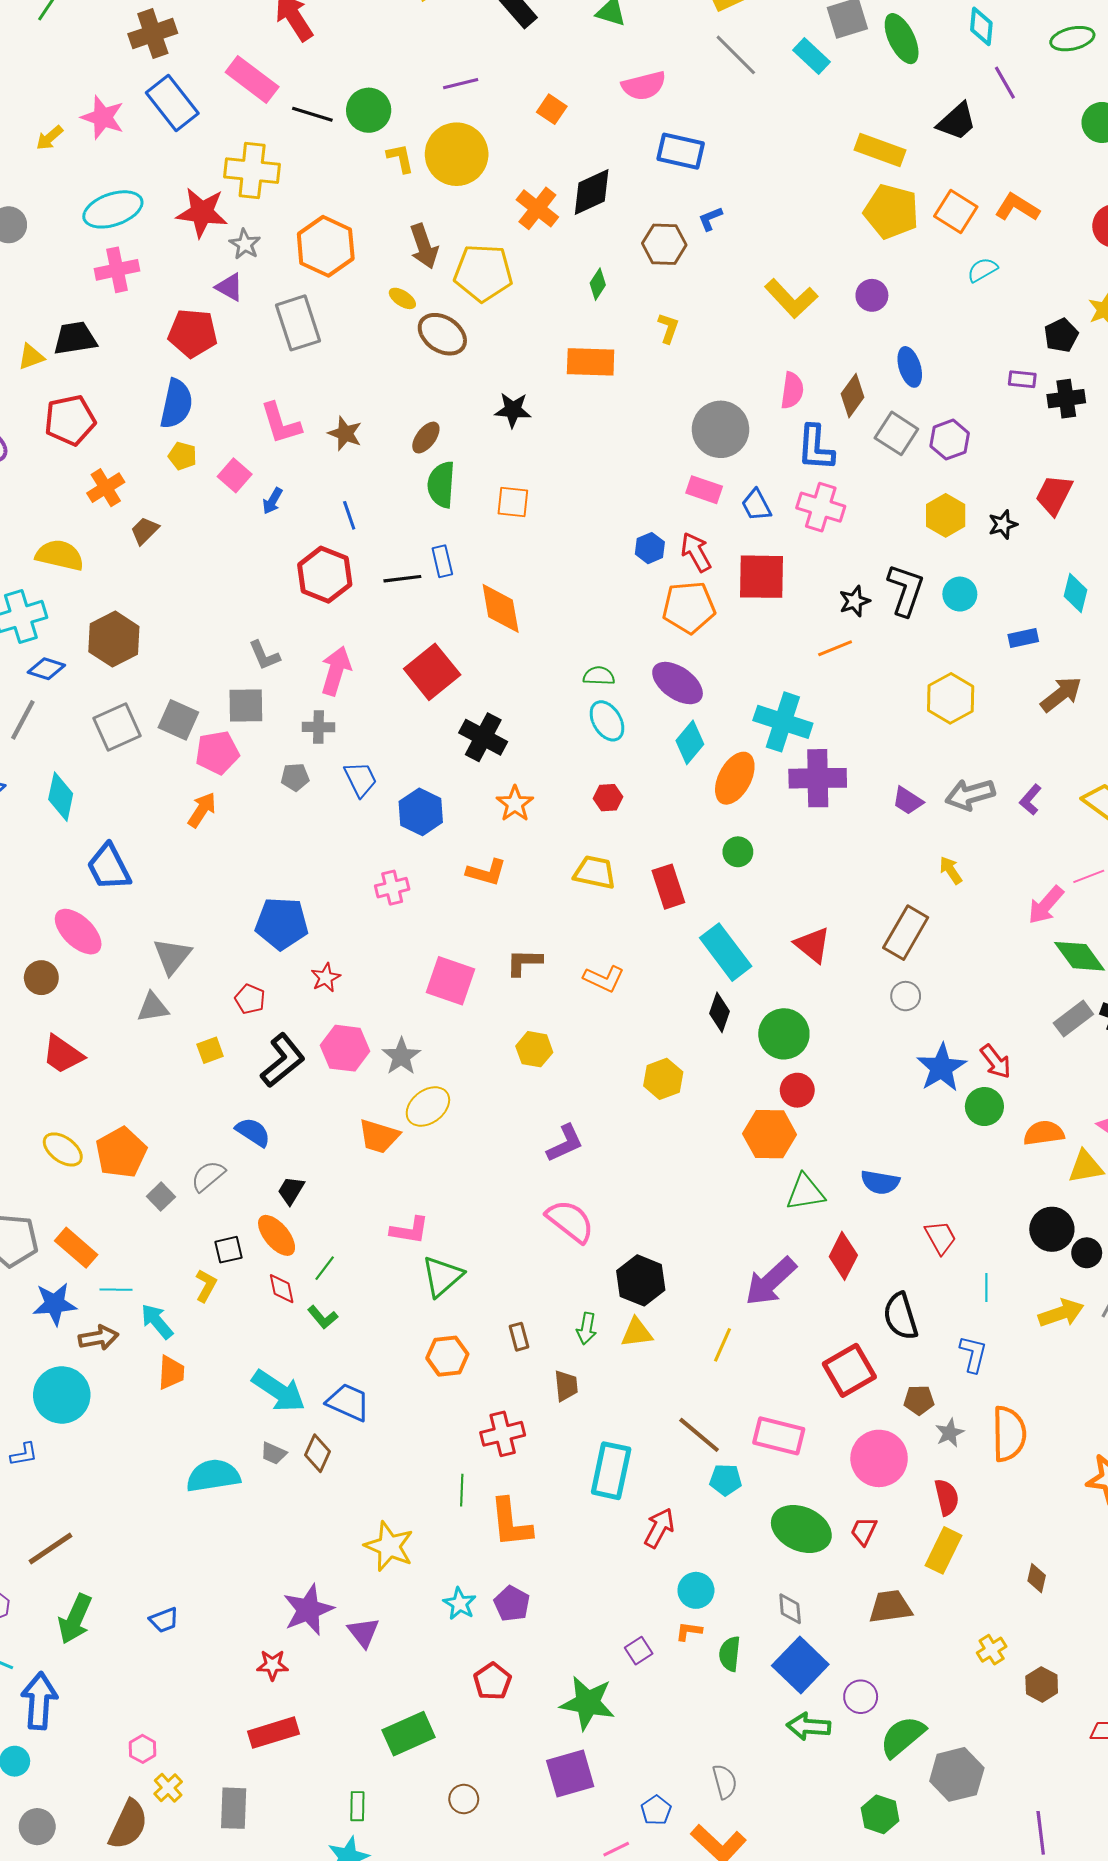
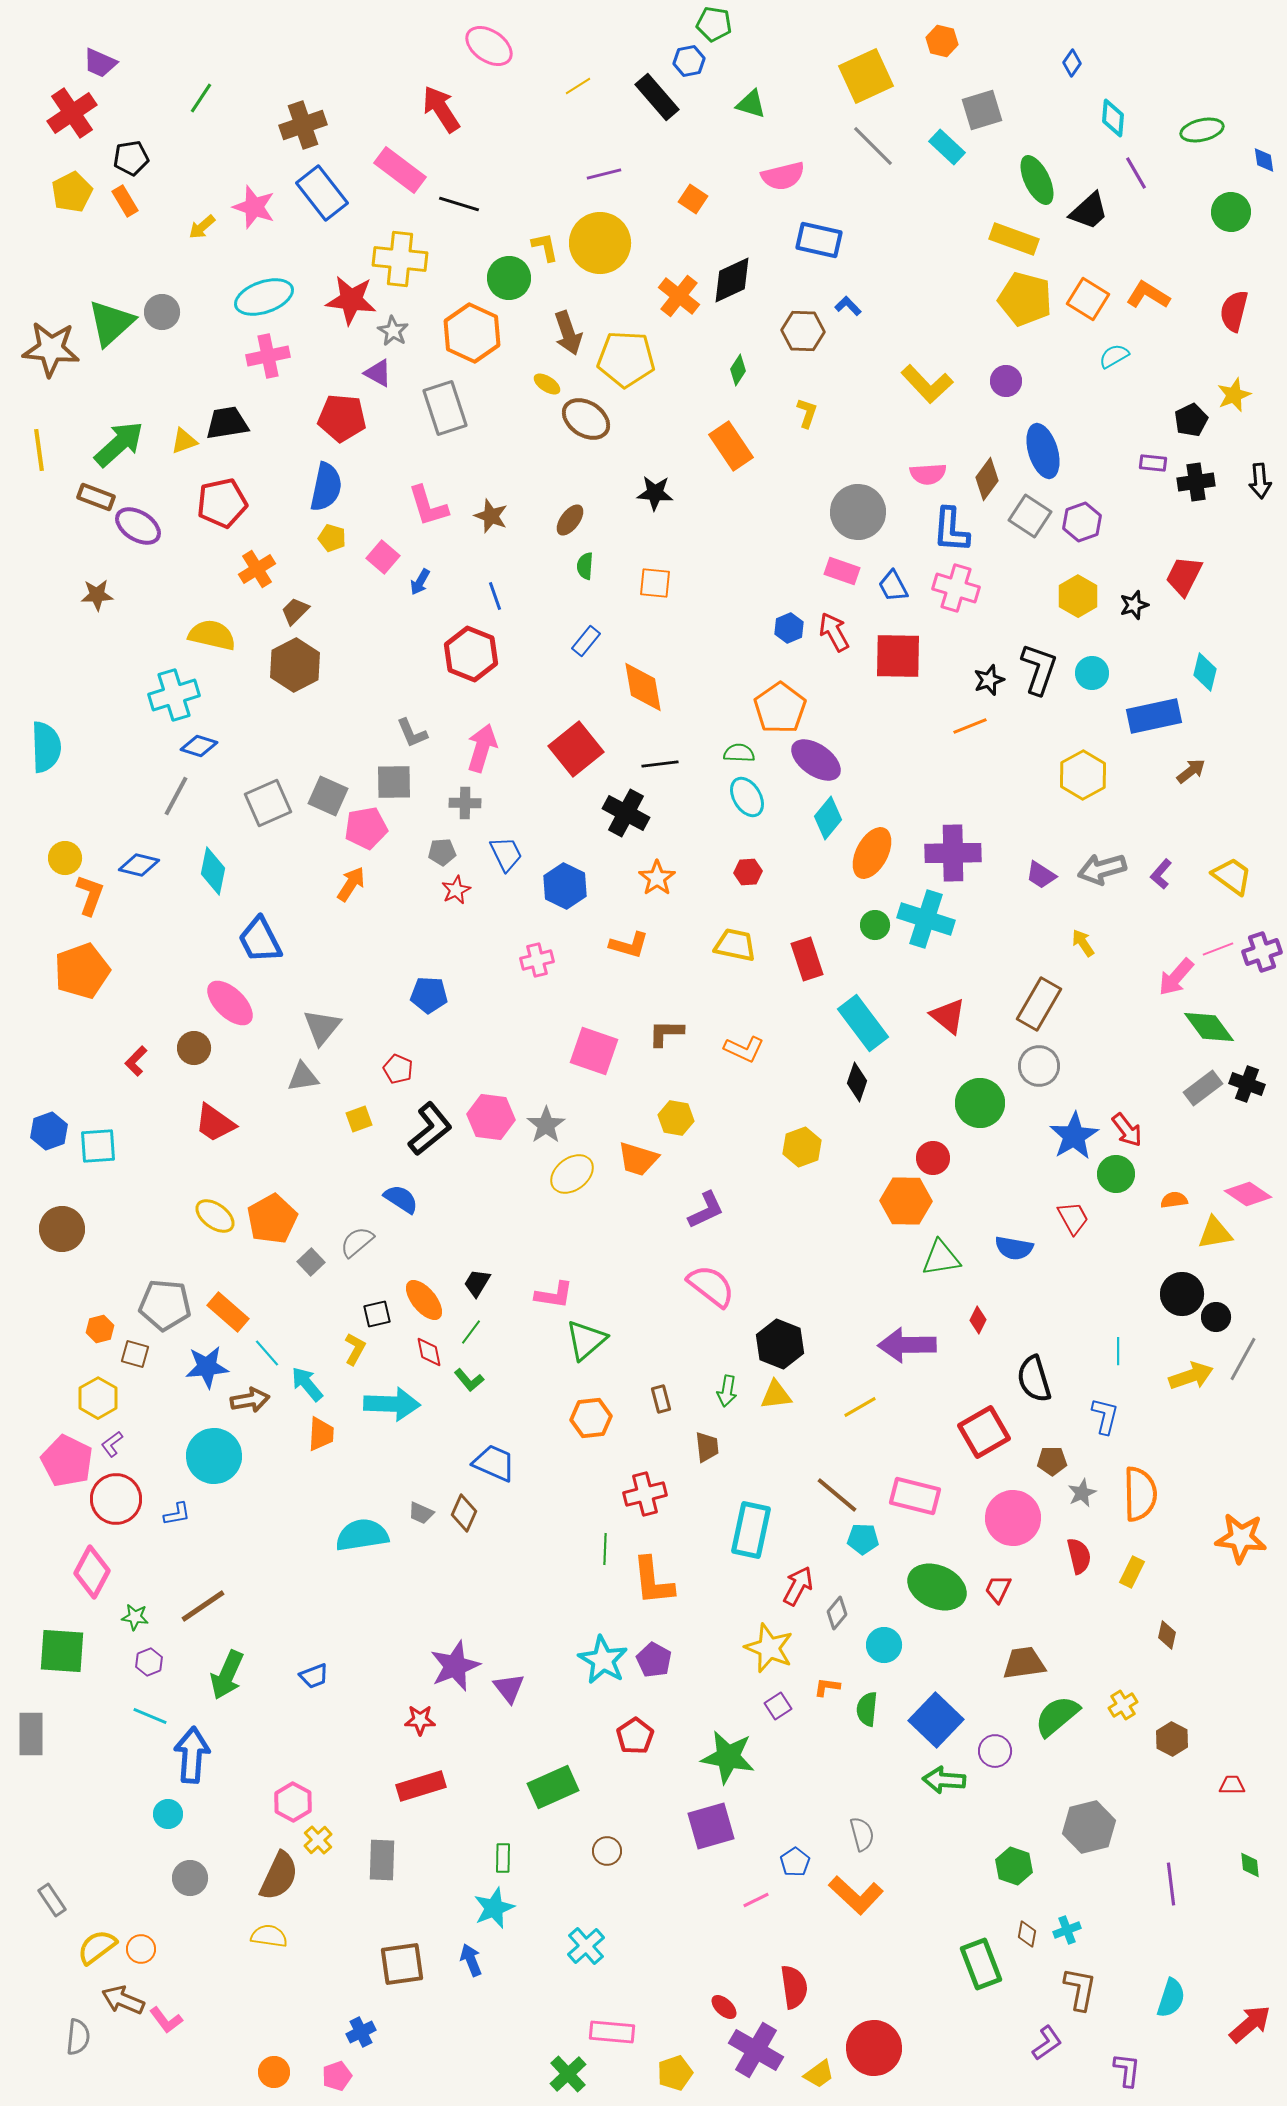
green ellipse: (902, 39) -> (1037, 180), moved
green circle: (369, 110) -> (509, 278), moved
blue L-shape: (710, 219) -> (848, 306), turned 68
orange rectangle: (591, 362) -> (731, 446), turned 54
blue ellipse: (910, 367) -> (1043, 451), size x1.4
pink semicircle: (792, 390) -> (928, 474), turned 78
green semicircle: (441, 485) -> (585, 566), size x0.6
blue rectangle: (442, 561) -> (586, 641), turned 52
black line: (402, 579) -> (660, 764), moved
orange pentagon: (689, 607) -> (780, 708), moved, turned -30
blue rectangle: (1023, 638) -> (1154, 716), size x1.8
brown hexagon: (114, 639) -> (295, 665), moved
brown arrow: (1061, 694) -> (1191, 771), size x0.7
cyan cross: (783, 722) -> (926, 919), moved
blue pentagon: (282, 923) -> (429, 995), size x0.7
red star: (326, 978) -> (456, 890), moved
gray circle: (906, 996) -> (1039, 1066), size x1.4
green circle: (784, 1034) -> (980, 1103), moved
orange semicircle: (1044, 1133) -> (1174, 1200), size x0.7
orange trapezoid: (379, 1136) -> (638, 1159), moved
black trapezoid: (291, 1190) -> (477, 1283), moved
red trapezoid: (940, 1237) -> (1073, 1218), moved
red diamond: (843, 1256) -> (978, 1320), size x0.6
purple arrow: (771, 1281) -> (907, 1345), turned 42
cyan line: (116, 1290) -> (267, 1353), turned 48
yellow line: (723, 1345) -> (860, 1407), turned 36
cyan arrow: (279, 1391) -> (392, 1404), moved, turned -32
yellow star: (389, 1546) -> (769, 1648), moved
yellow rectangle: (943, 1550) -> (1132, 1572), moved, size x0.7
cyan circle: (696, 1590) -> (884, 1645), moved
cyan star: (460, 1604) -> (603, 1660), size x1.5
gray diamond: (790, 1609) -> (837, 1613), moved, turned 44
green semicircle: (903, 1737) -> (1057, 1716), moved
pink hexagon: (143, 1749) -> (293, 1802), size x1.4

